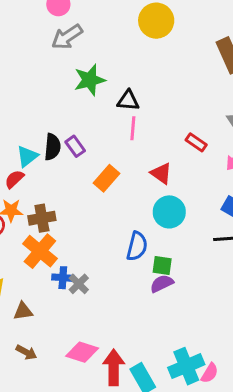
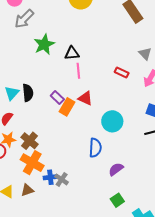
purple rectangle: (75, 146) -> (57, 98), moved
cyan triangle: (27, 156) -> (12, 93), moved
red triangle: (161, 173) -> (85, 98), moved
brown cross: (42, 218) -> (30, 141), turned -30
green square: (162, 266) -> (117, 200), moved, turned -32
brown triangle: (23, 311) -> (27, 190), moved

